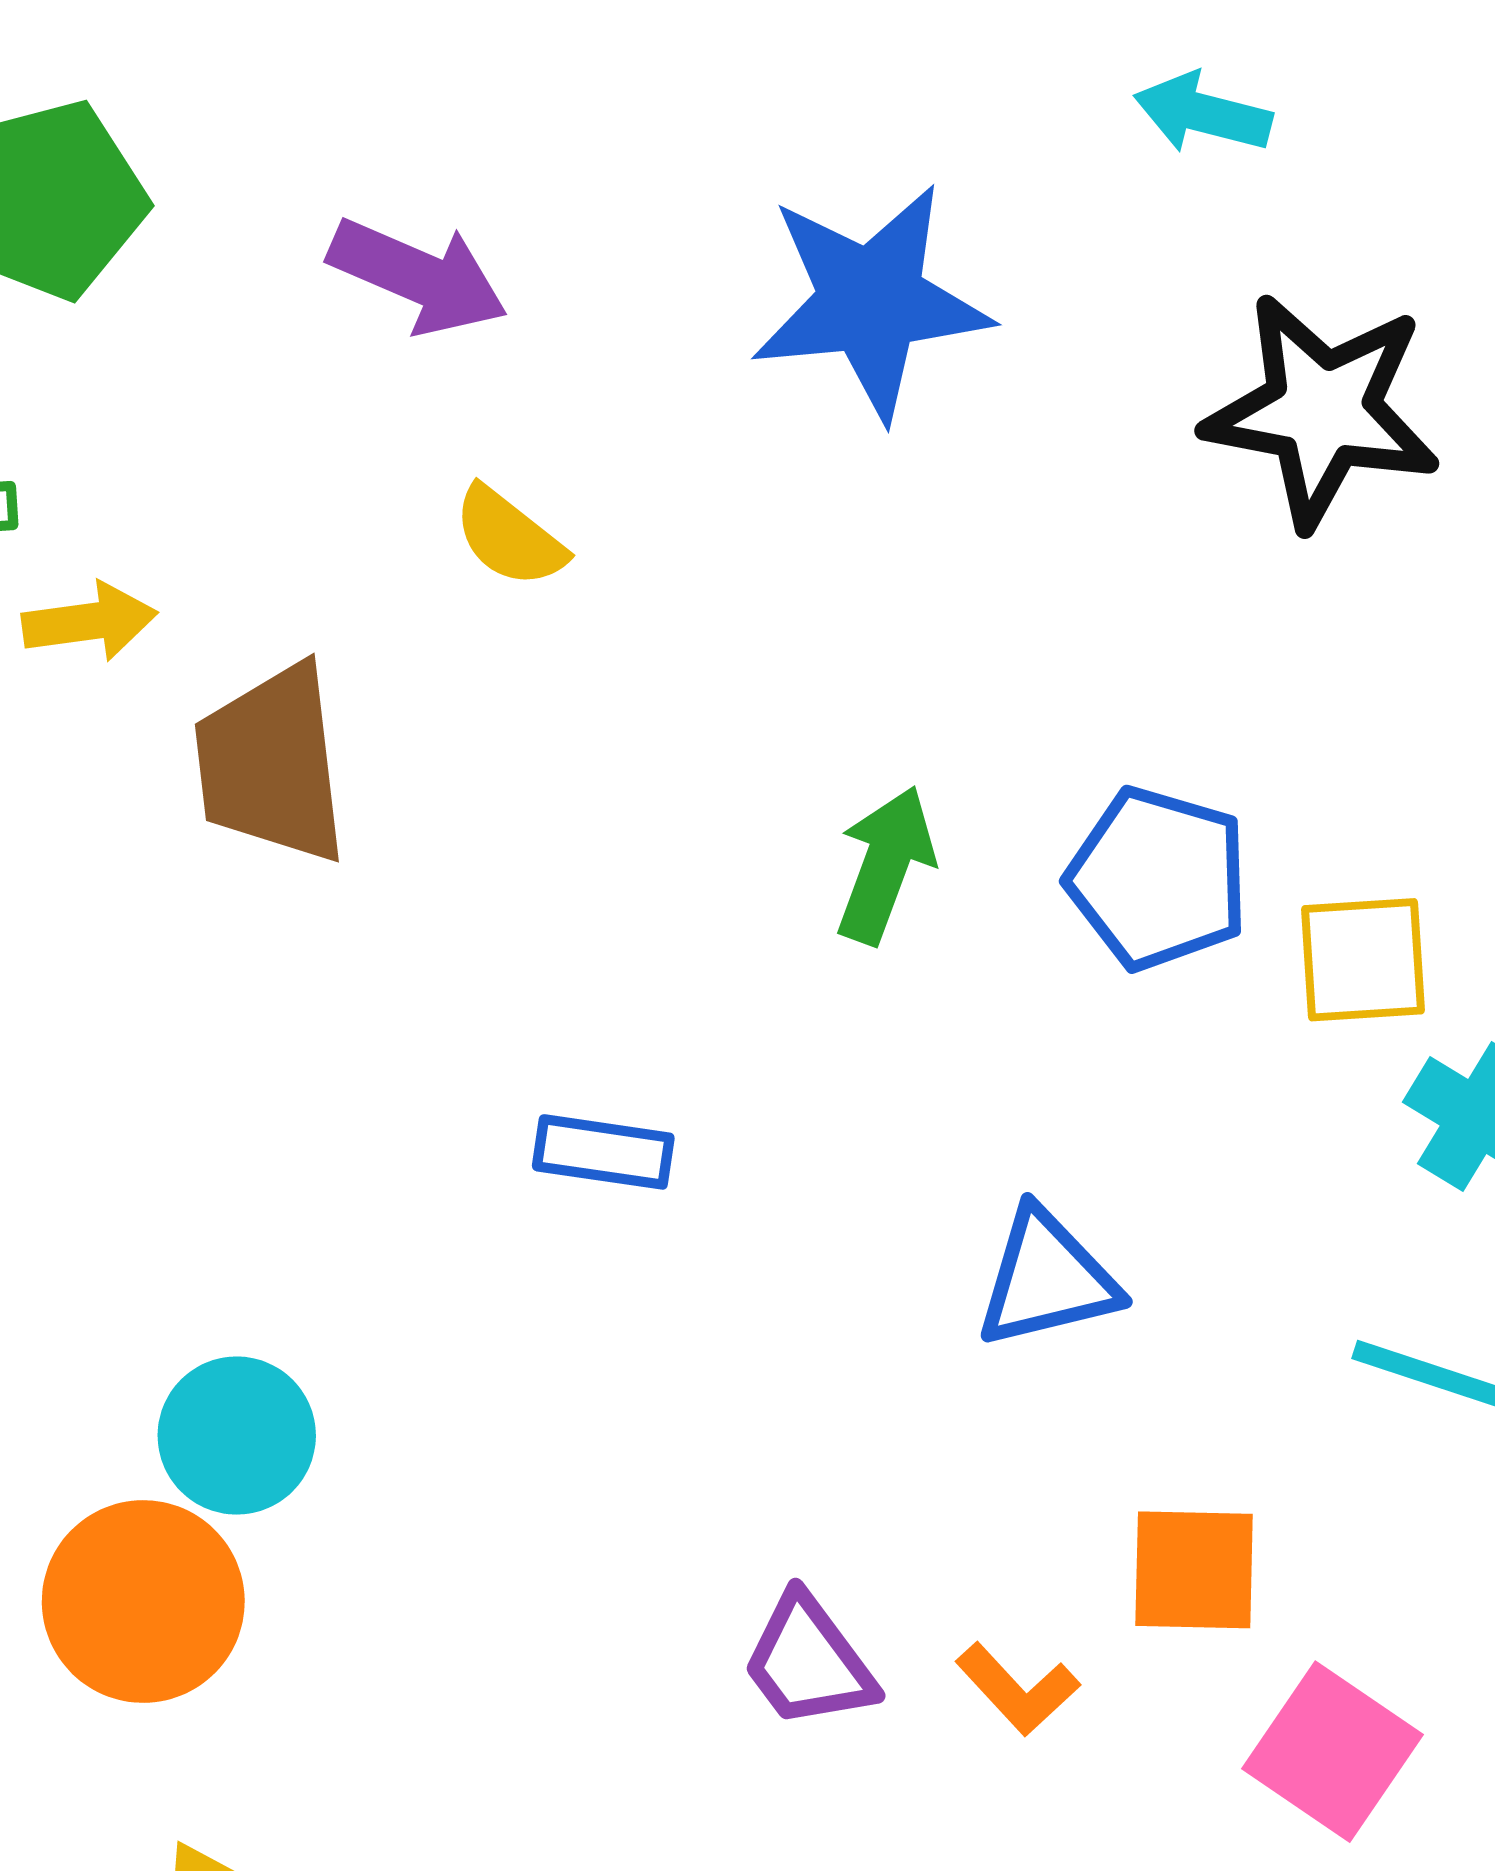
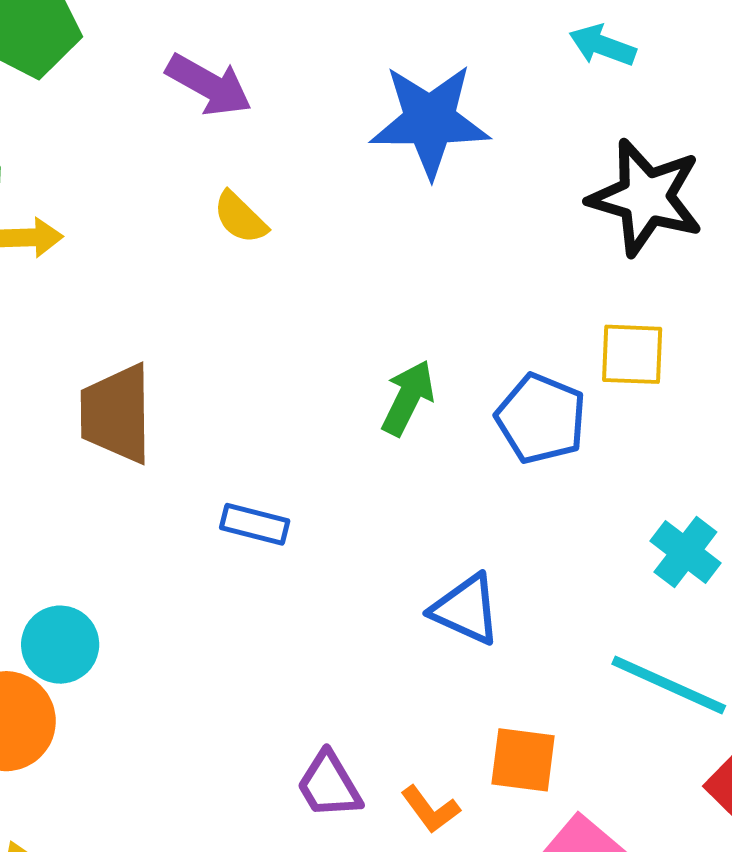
brown trapezoid: (271, 764) -> (116, 414), moved
yellow square: (1363, 960) -> (632, 354), moved
blue triangle: (1047, 1279) -> (466, 609), turned 32

